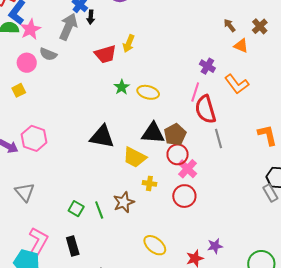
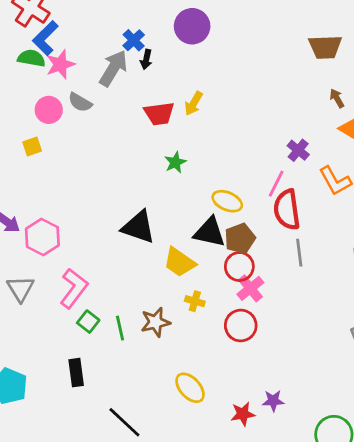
yellow ellipse: (148, 92) -> (227, 201), moved
pink hexagon: (34, 138) -> (42, 237), moved
pink L-shape: (38, 241) -> (74, 288), moved

